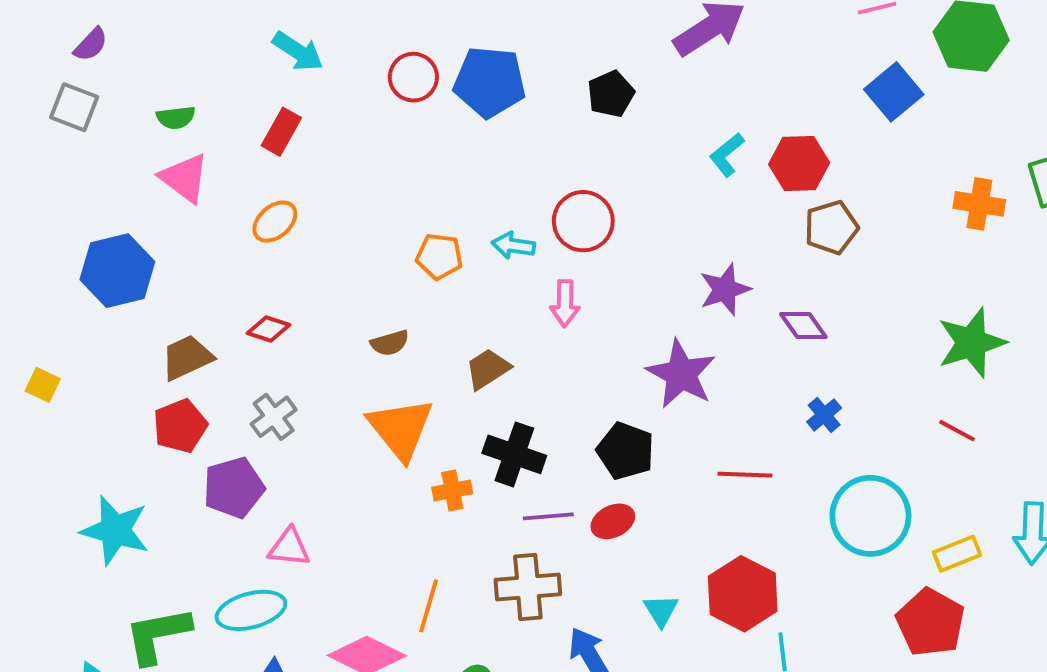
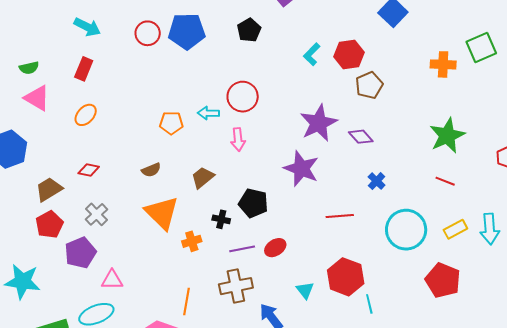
purple star: (725, 289) -> (319, 123), size x1.4
black pentagon: (626, 451) -> (253, 203), moved
black cross: (514, 454) -> (221, 219), size x0.6
yellow rectangle: (957, 554) -> (455, 229), moved

